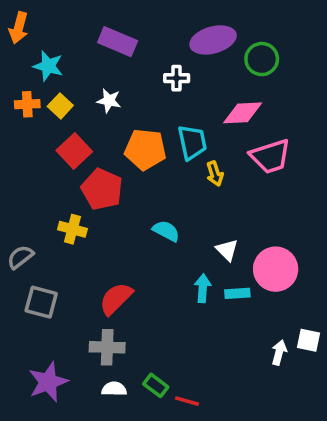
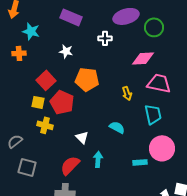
yellow square: (60, 106) -> (38, 102), moved, turned -32
cyan trapezoid: (192, 142) -> (153, 114), moved
pink trapezoid: (270, 156) -> (159, 83), turned -150
cyan semicircle: (166, 231) -> (117, 127), moved
white triangle: (227, 250) -> (82, 137), moved
cyan arrow: (203, 288) -> (98, 159), moved

